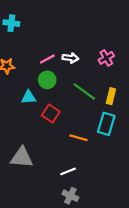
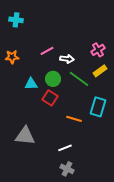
white arrow: (70, 58) -> (67, 59), moved
green circle: (47, 80) -> (53, 79), moved
yellow rectangle: (111, 96) -> (100, 71), moved, turned 40

